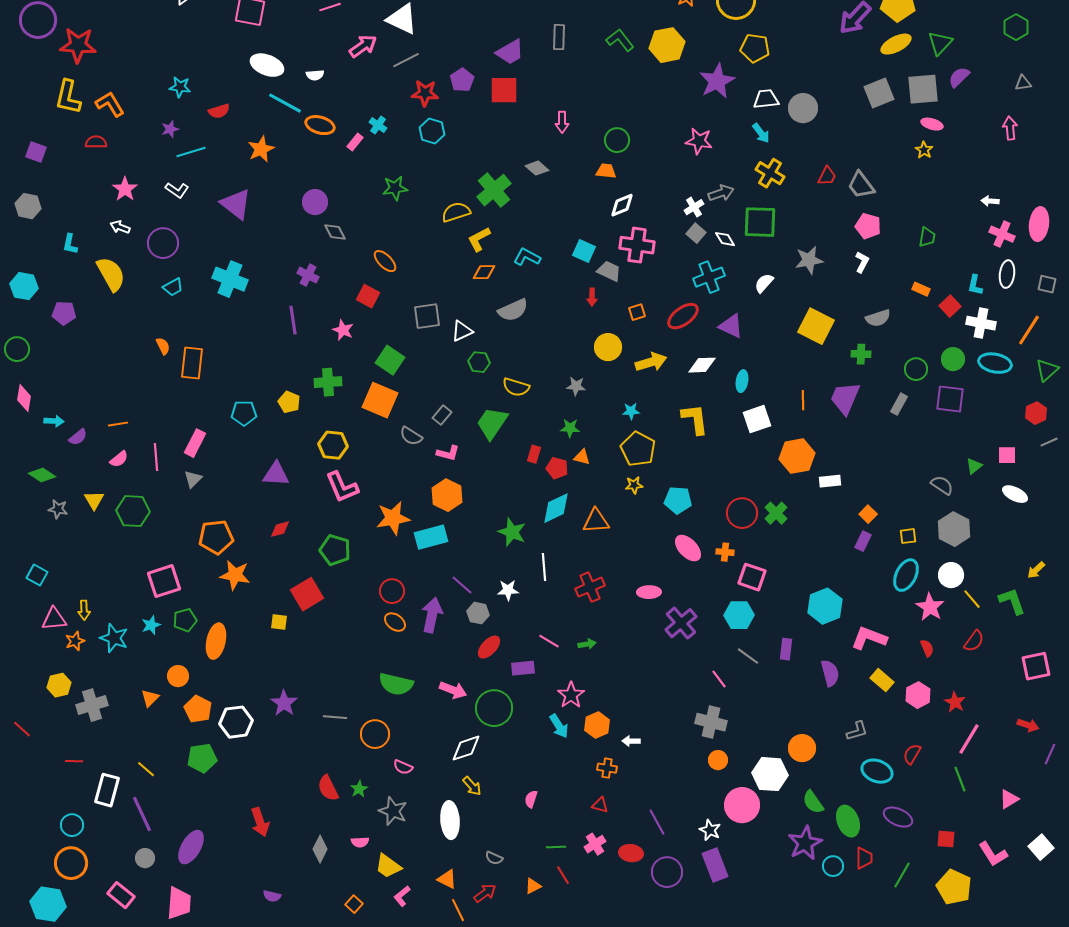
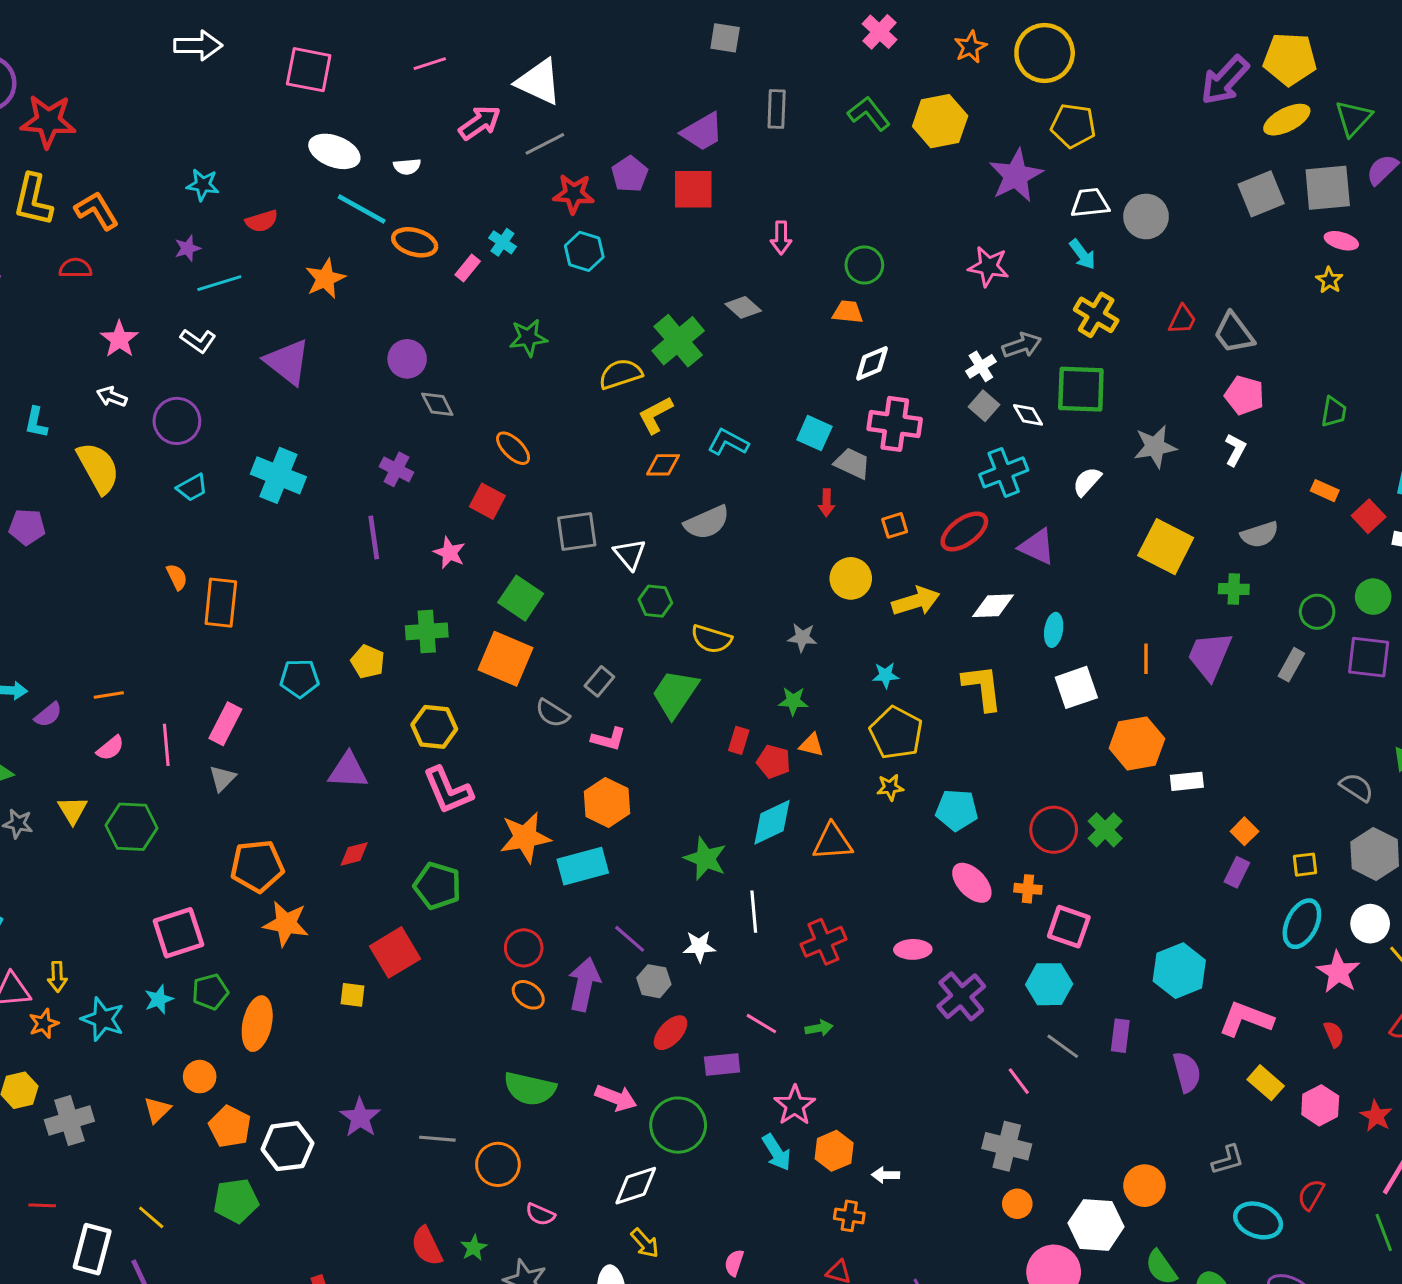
white triangle: (462, 331) -> (630, 554), turned -45

